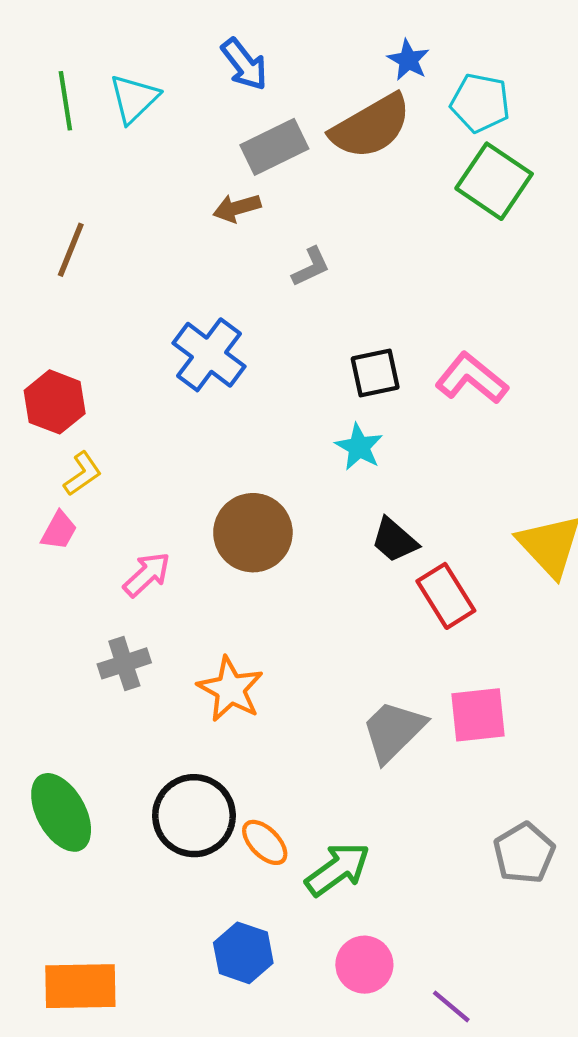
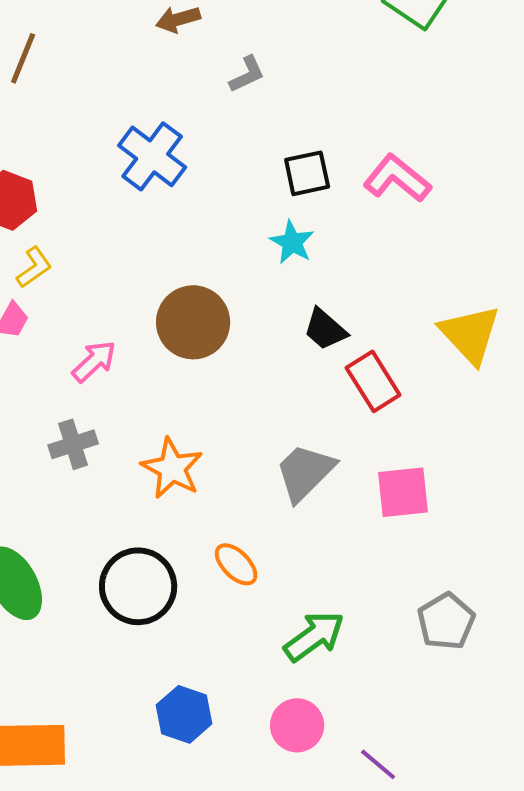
gray trapezoid: (393, 731) -> (305, 472), moved
orange ellipse: (265, 842) -> (236, 564), moved
green arrow: (338, 869) -> (314, 636), moved

